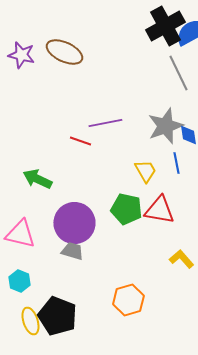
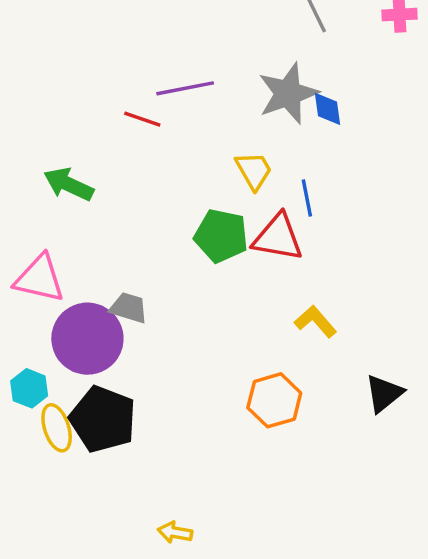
blue line: (176, 163) -> (307, 198), moved
purple circle: (74, 223) -> (87, 339), moved
cyan hexagon: (19, 281) -> (29, 388), moved
orange hexagon: (128, 300) -> (274, 400), moved

